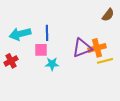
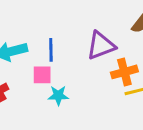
purple triangle: (82, 48) -> (101, 46), moved

